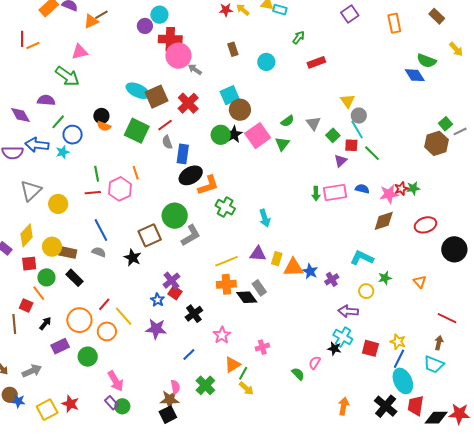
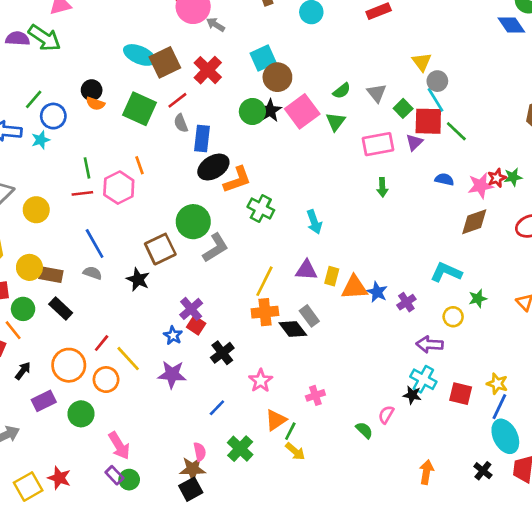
purple semicircle: (46, 100) -> (18, 39), moved
red square: (351, 145) -> (428, 121), size x1.6
pink rectangle: (335, 192) -> (378, 144), moved
yellow line: (227, 261) -> (264, 281), turned -40
black cross: (386, 406) -> (483, 471), size x0.6

